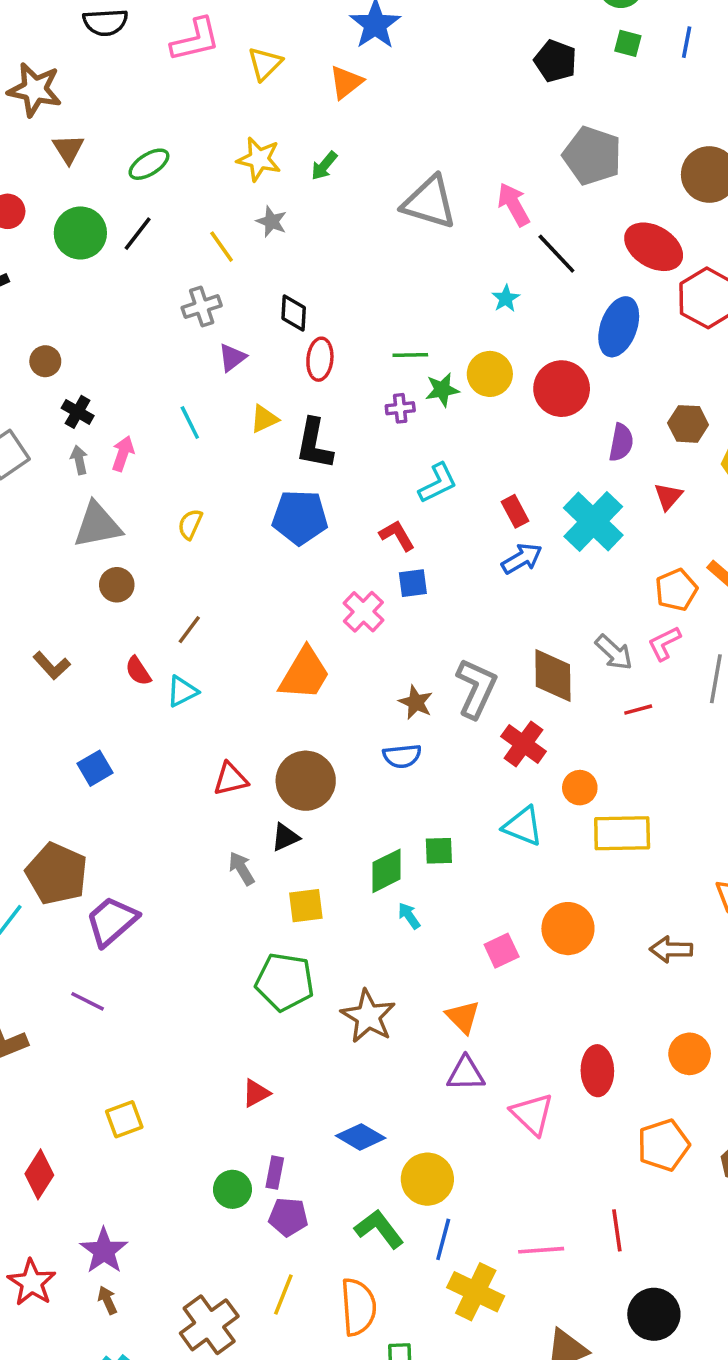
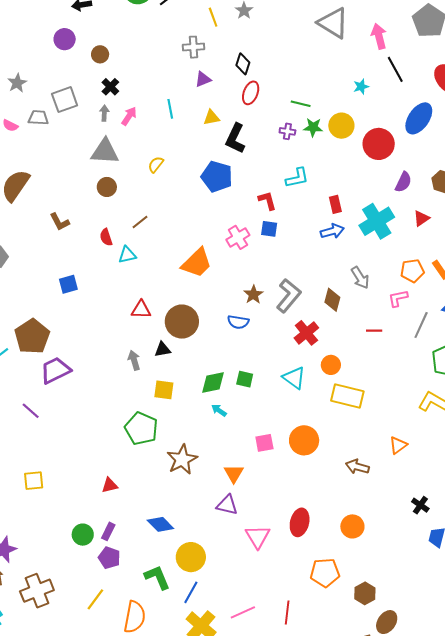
gray arrow: (614, 652) -> (360, 278), moved
brown diamond: (553, 675) -> (332, 300), size x0.7
cyan arrow: (409, 916) -> (219, 410), turned -35
pink line: (541, 1250) -> (243, 612), turned -35
brown cross: (209, 1325) -> (37, 591), moved

